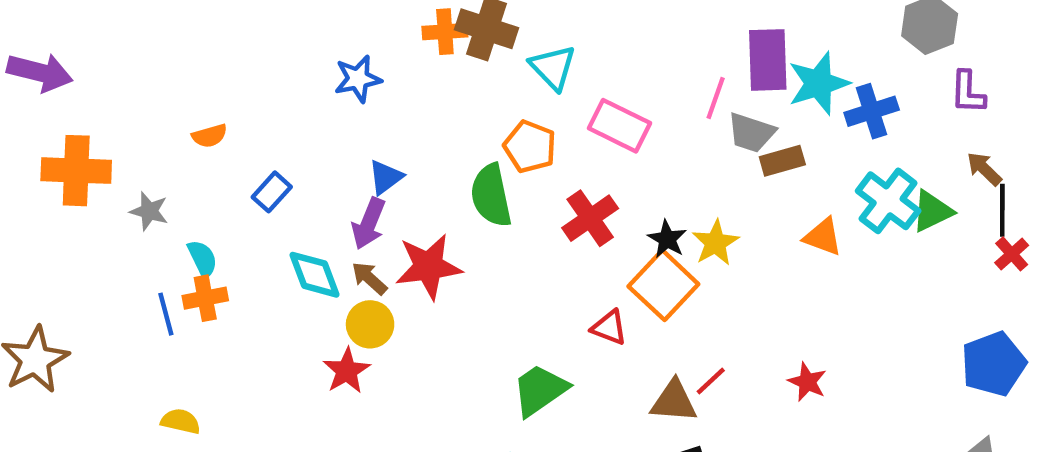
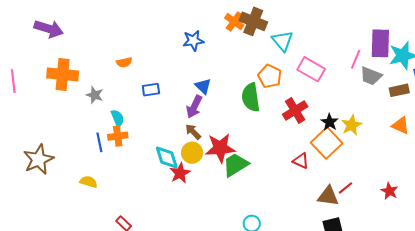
orange cross: (445, 32) -> (234, 22), turned 36
brown rectangle: (782, 161) -> (399, 90), moved
blue triangle: (386, 177) -> (203, 86), turned -42
blue rectangle: (272, 192) -> (151, 90), turned 36
red star: (428, 267) -> (220, 148), moved
cyan diamond: (315, 275) -> (167, 157), moved
green trapezoid: (540, 390) -> (236, 165), moved
yellow semicircle: (181, 421) -> (89, 182), moved

